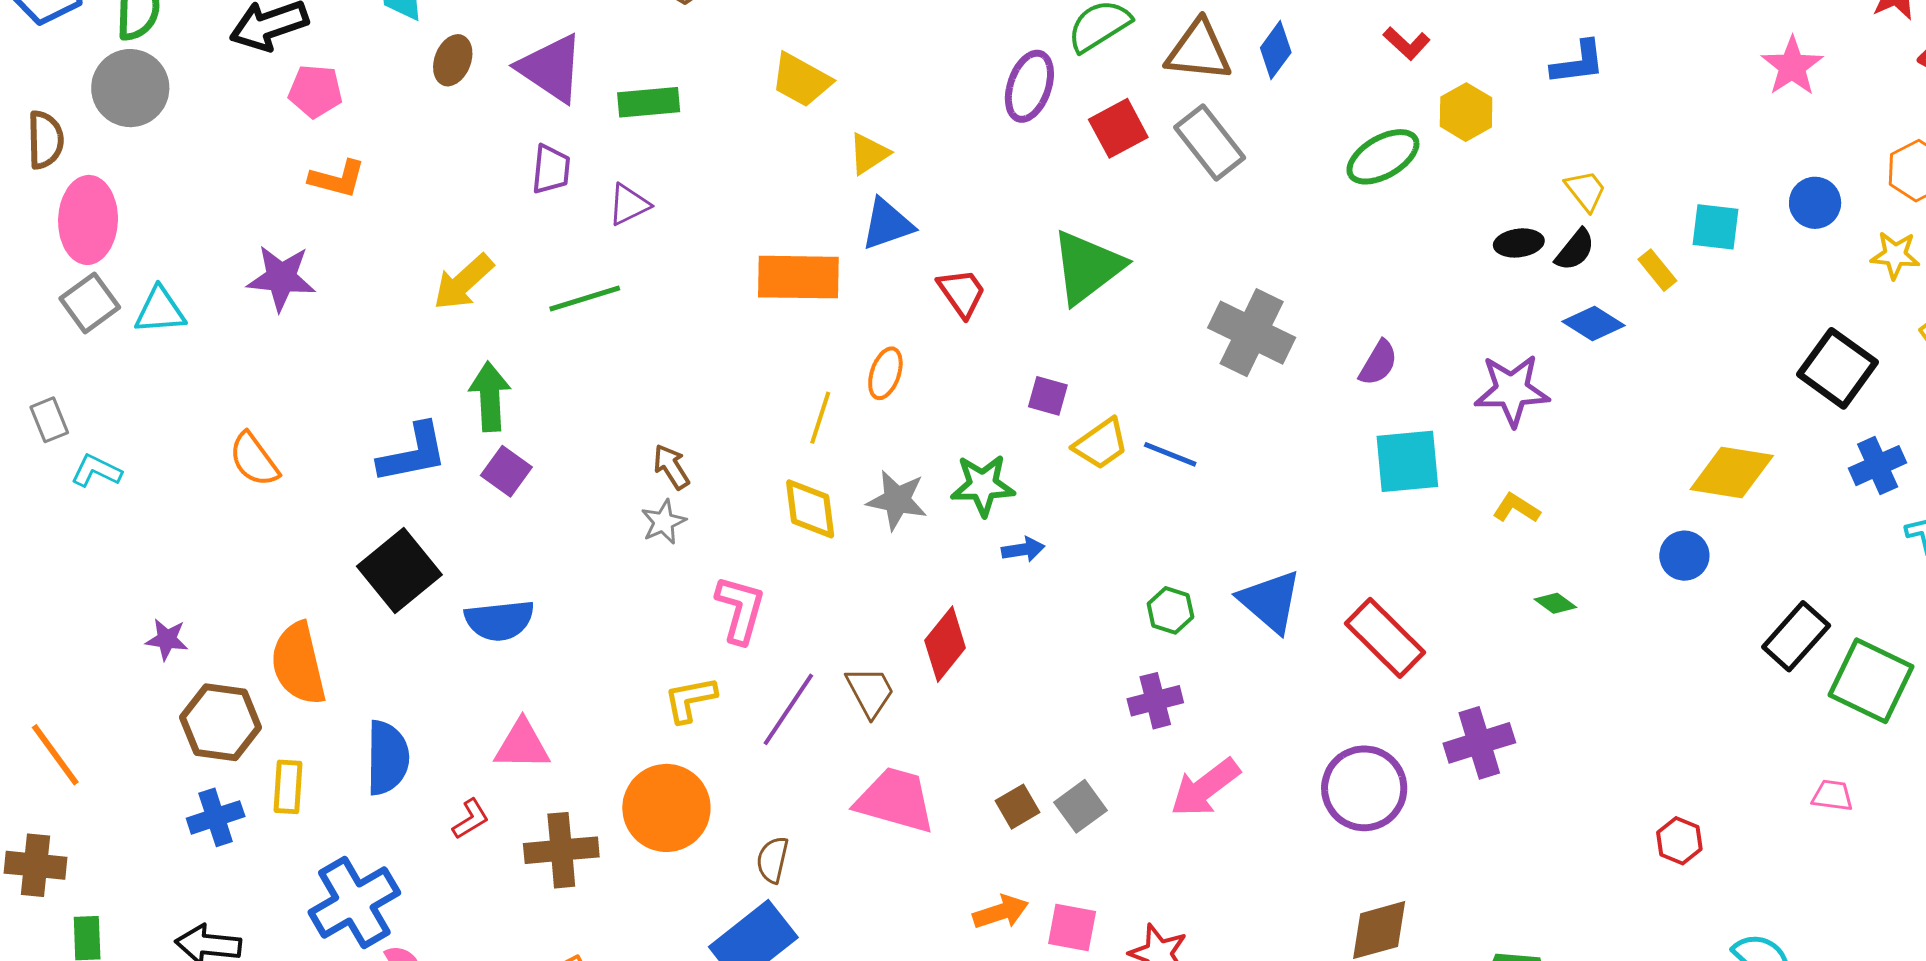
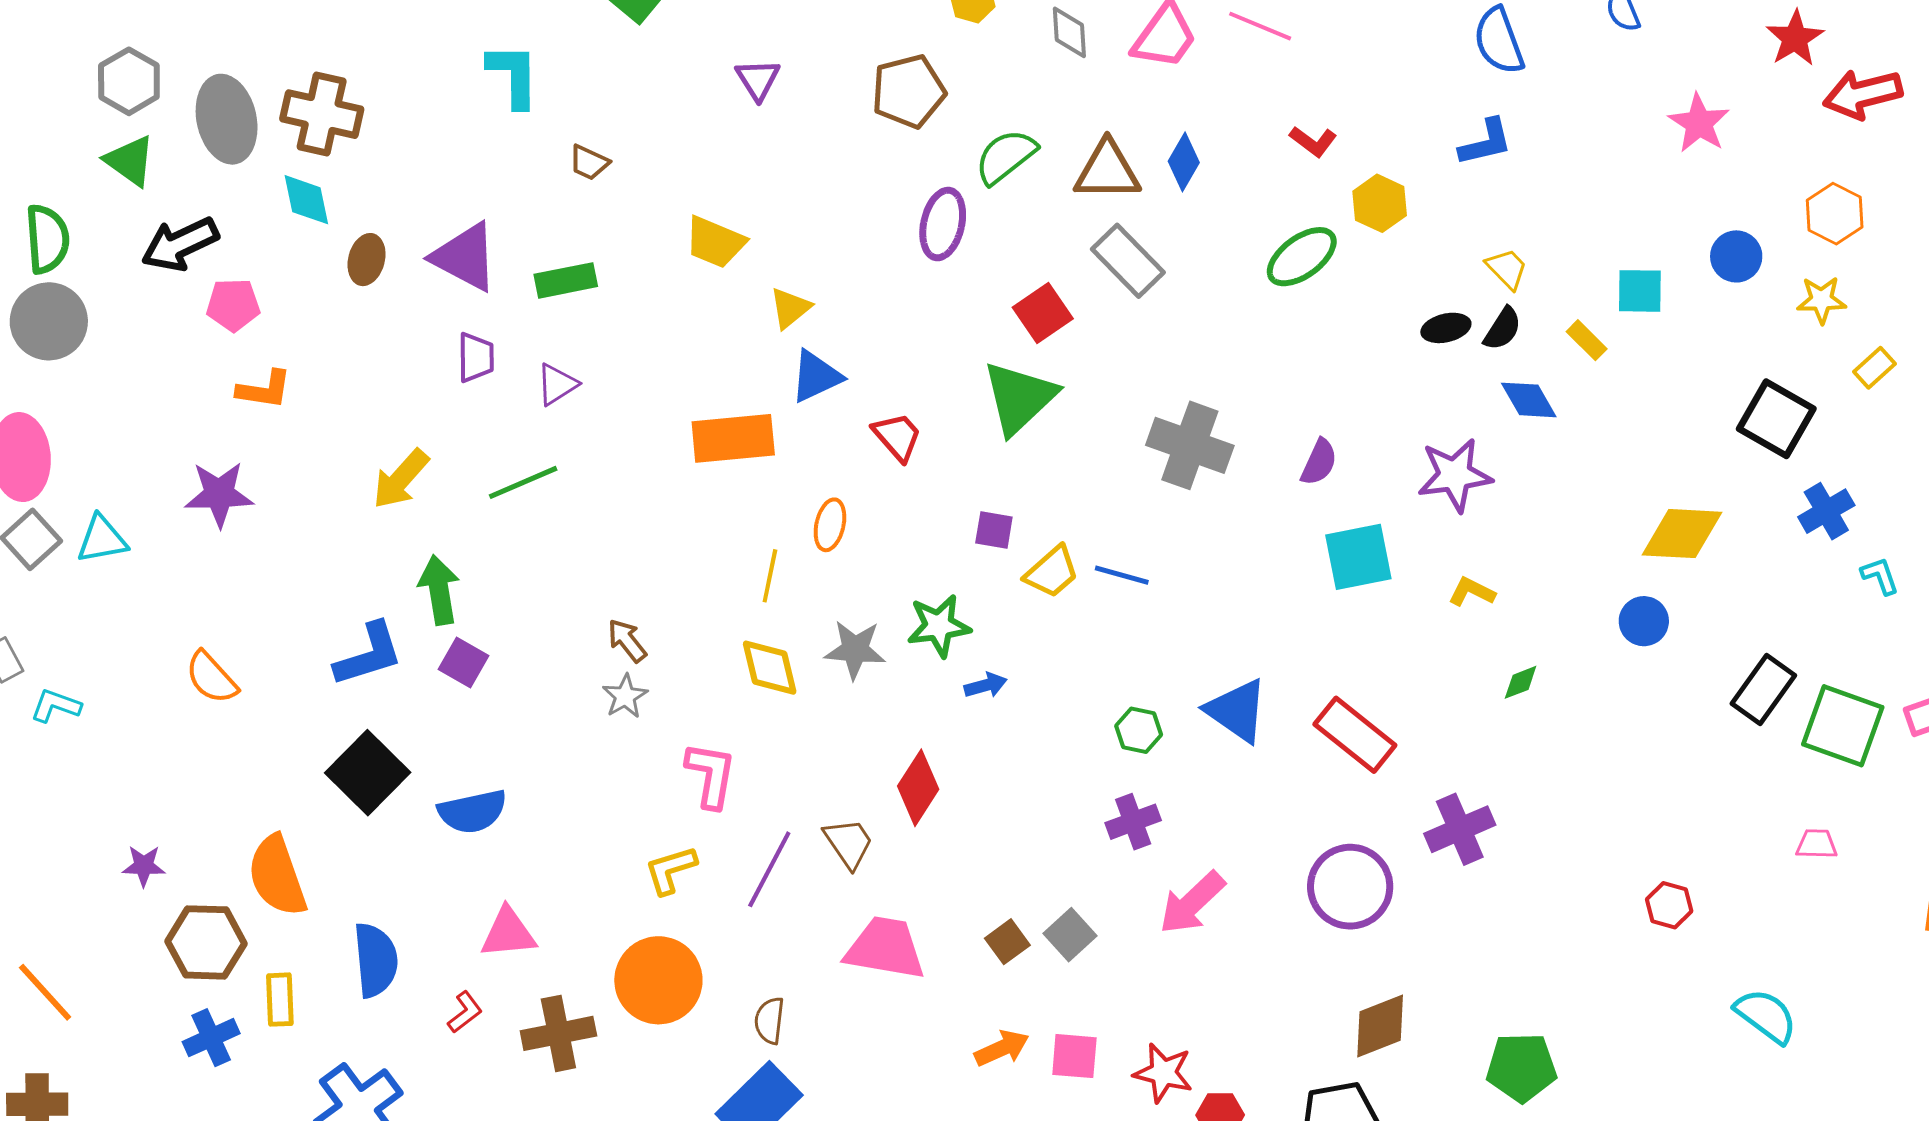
red square: (1118, 128) -> (1043, 313), moved
blue diamond: (1594, 323) -> (1529, 400), turned 34
green diamond: (1555, 603) -> (1521, 682), turned -51

